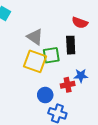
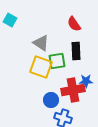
red semicircle: (80, 23) -> (74, 24), moved, turned 35
red cross: (68, 85) -> (73, 90), size x1.6

